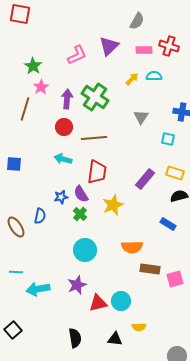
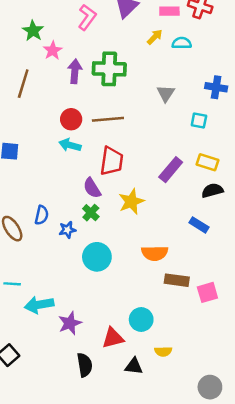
pink L-shape: (77, 55) -> (87, 17), turned -30
yellow arrow: (132, 79) -> (155, 37), moved
pink star: (41, 87) -> (53, 50), moved
green cross: (95, 97) -> (109, 69), turned -32
red circle: (64, 127) -> (71, 119), moved
blue star: (61, 197) -> (67, 230), moved
purple star: (77, 285) -> (70, 323), moved
red triangle: (98, 303) -> (113, 338), moved

